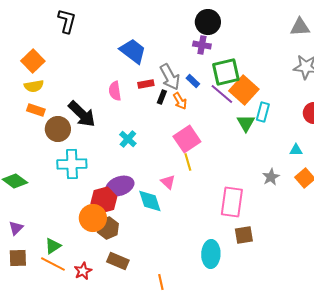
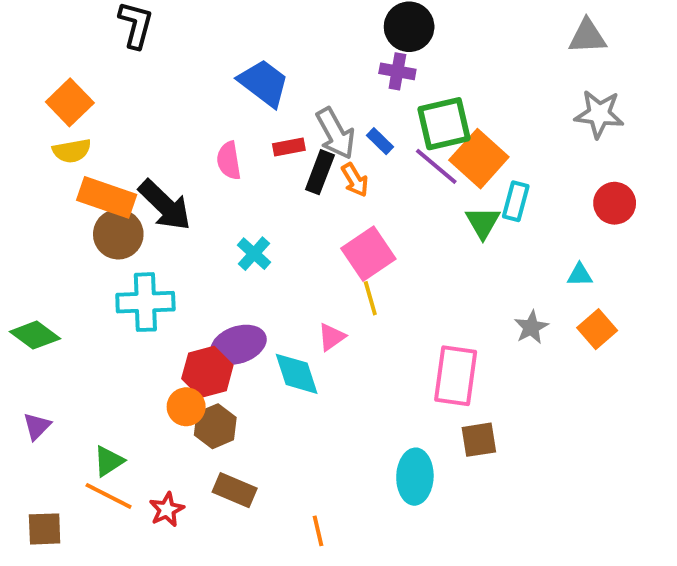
black rectangle: (162, 97) -> (320, 172), size x1.5
orange rectangle: (36, 110) -> (107, 197), moved, size x1.6
pink triangle: (168, 182) -> (332, 337), turned 42
orange circle: (93, 218) -> (186, 407), size x0.7
brown square: (18, 258) -> (45, 529), moved

